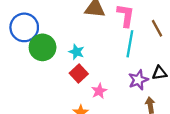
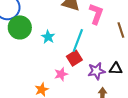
cyan line: (130, 44) -> (78, 40), moved
red square: (79, 74) -> (74, 58), moved

